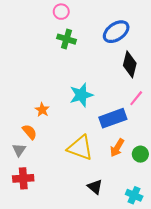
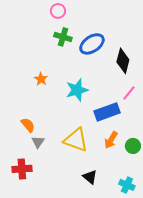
blue ellipse: (116, 32) -> (92, 44), moved
orange star: (42, 110) -> (41, 79), moved
gray triangle: (19, 150) -> (38, 142), moved

